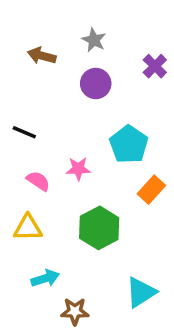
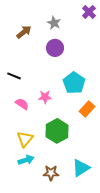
brown arrow: (42, 56) -> (24, 32), turned 126
purple cross: (155, 66) -> (89, 12), moved
yellow triangle: (28, 228) -> (25, 139), moved, turned -48
brown star: (75, 311) -> (51, 173), moved

